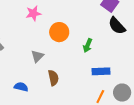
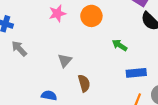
orange circle: (59, 32) -> (91, 16), moved
green arrow: (88, 45) -> (120, 45), turned 104

